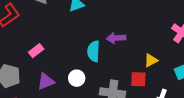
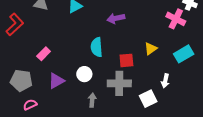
purple arrow: (116, 38) -> (116, 18), moved
red square: (138, 79) -> (126, 60), moved

